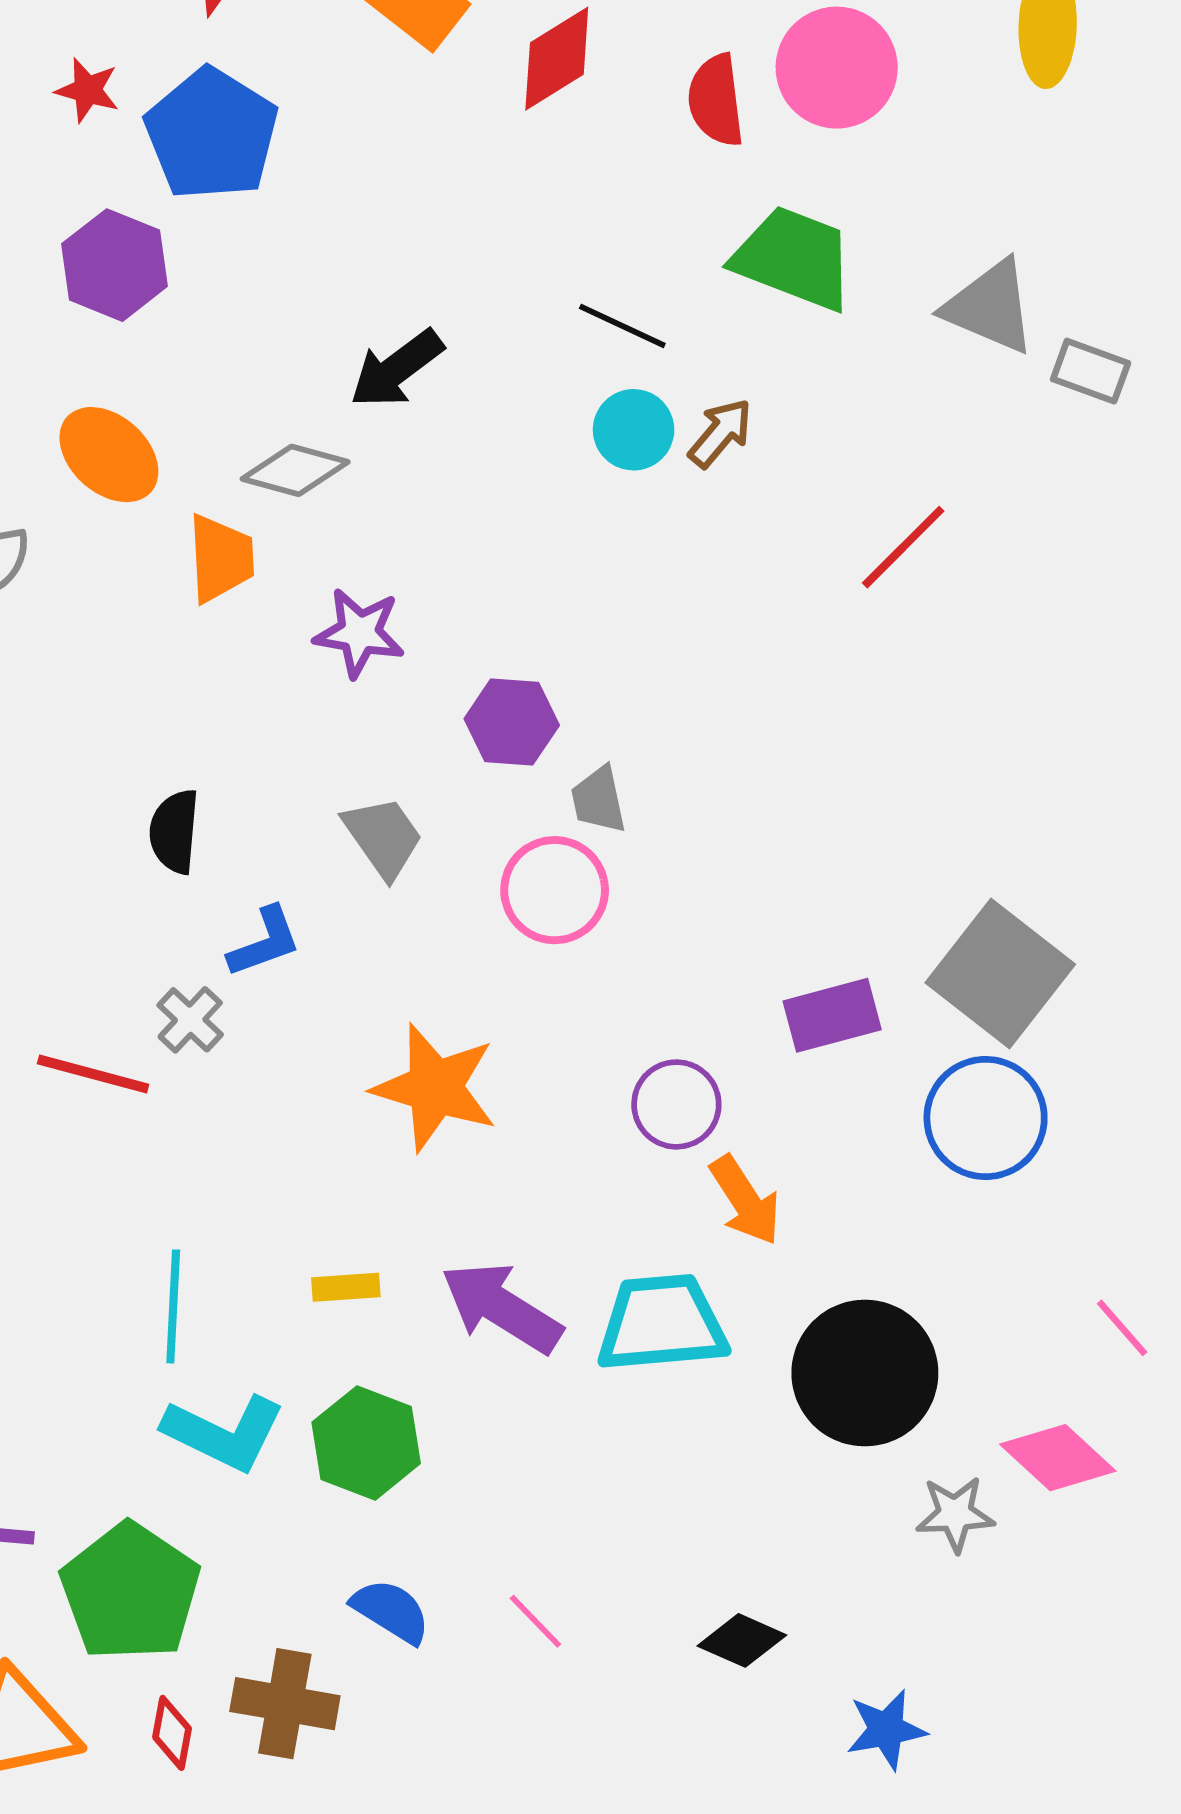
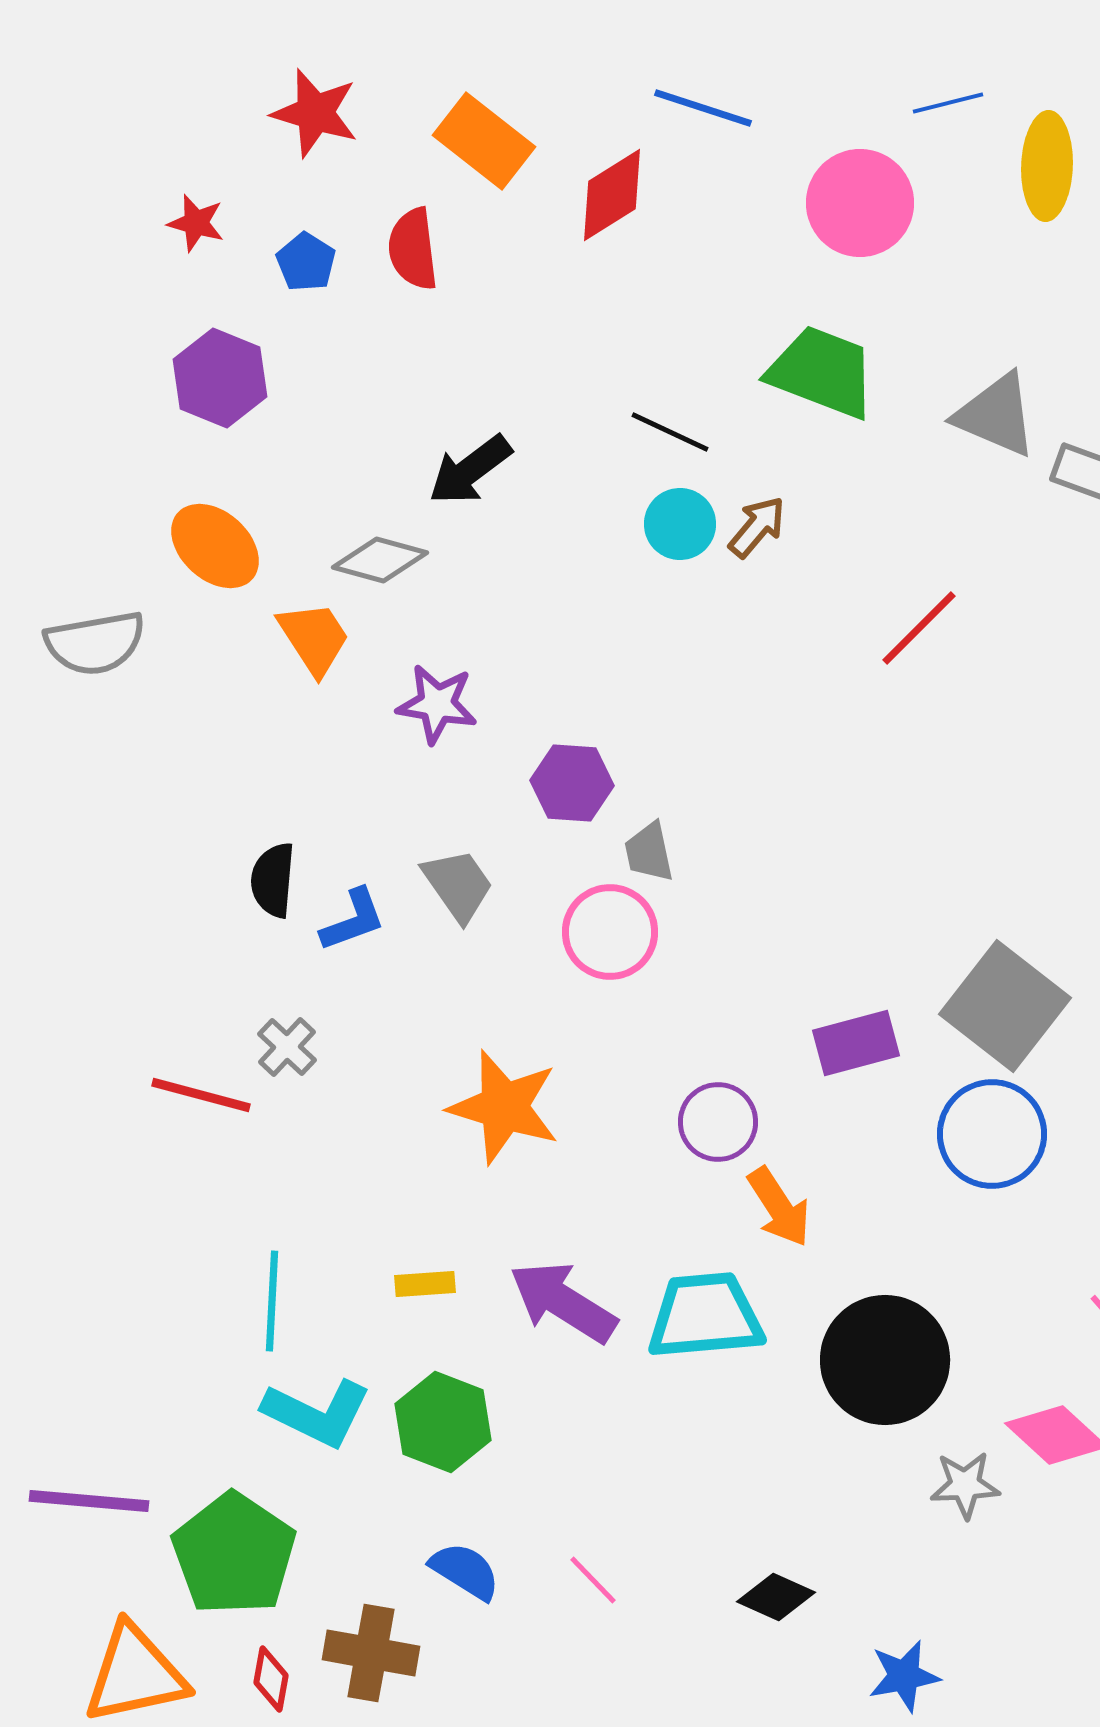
red semicircle: (716, 100) -> (413, 249), moved
blue pentagon: (212, 134) -> (306, 262), size x0.5
orange trapezoid: (221, 558) -> (314, 638), turned -30
blue L-shape: (265, 942) -> (353, 920), moved

